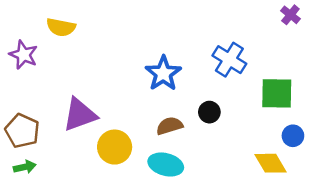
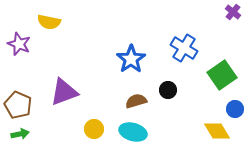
green square: (277, 93) -> (222, 75), turned -36
yellow circle: (115, 147) -> (94, 129), moved, size x0.7

